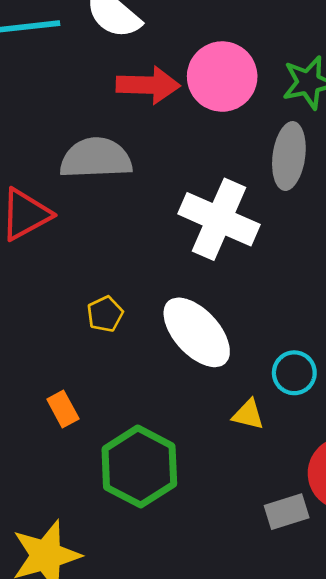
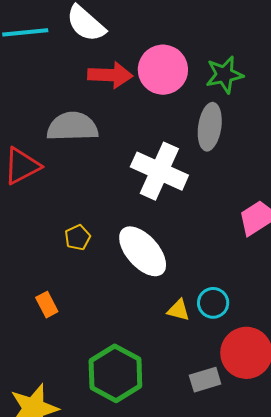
cyan circle: (294, 373) -> (213, 303), moved
green hexagon: (139, 467) -> (115, 373), moved

